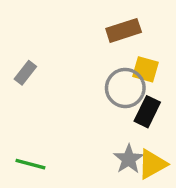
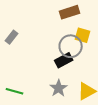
black rectangle: (147, 112) -> (64, 60), moved, turned 36
gray star: (129, 159) -> (59, 88), moved

